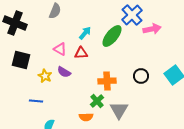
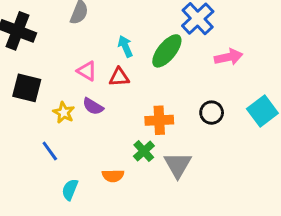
pink arrow: (152, 29) -> (229, 57), moved
cyan arrow: (85, 33) -> (125, 46), turned -64
blue line: (36, 101) -> (50, 151), turned 48
orange semicircle: (86, 117) -> (113, 176), moved

